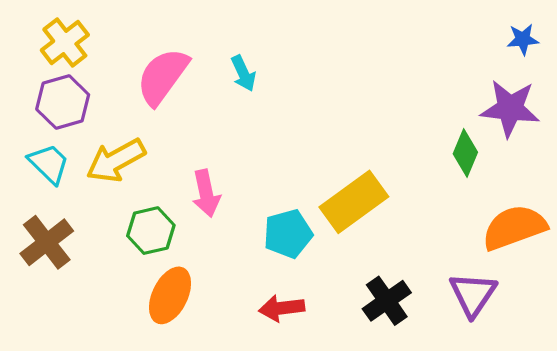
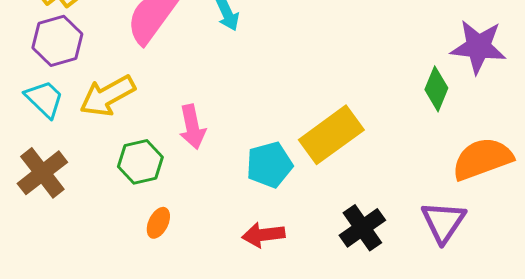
orange ellipse: (170, 295) -> (158, 223), size x0.6

